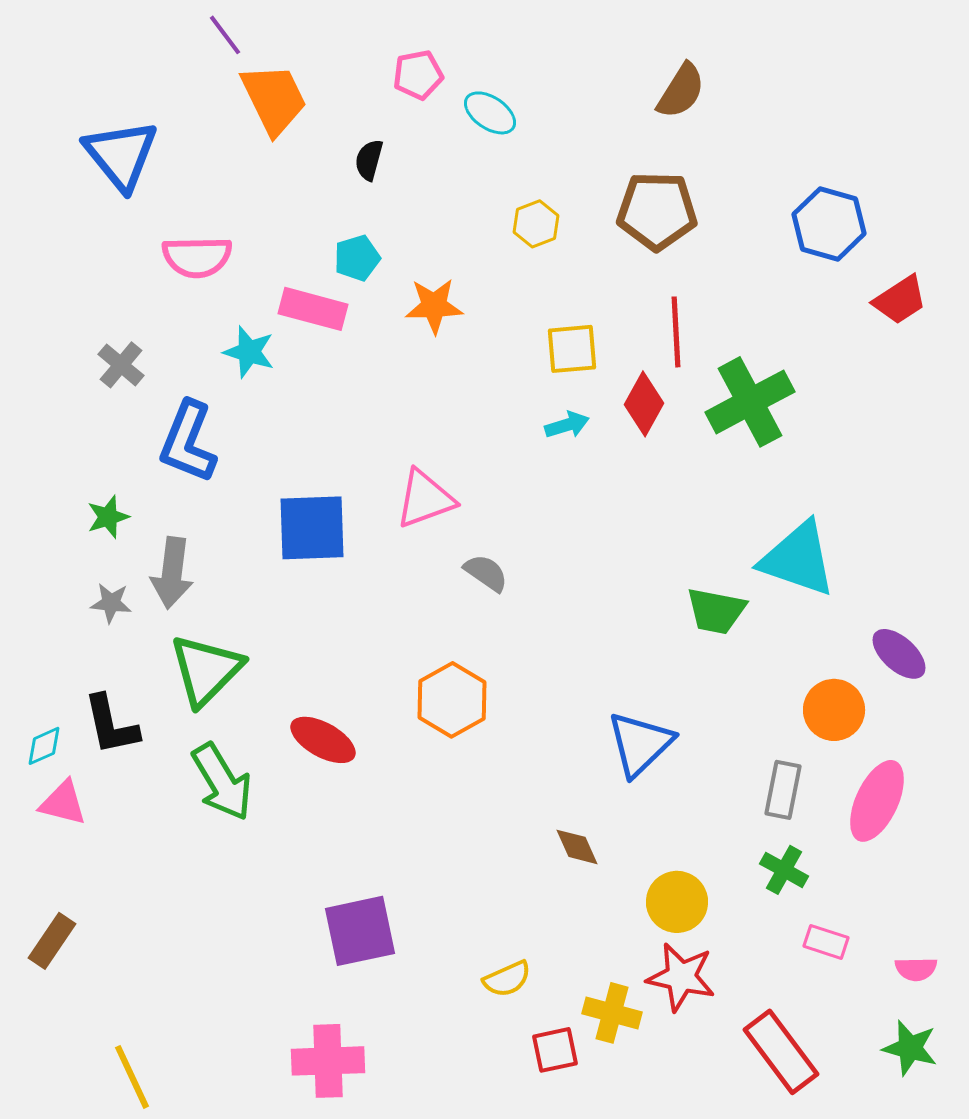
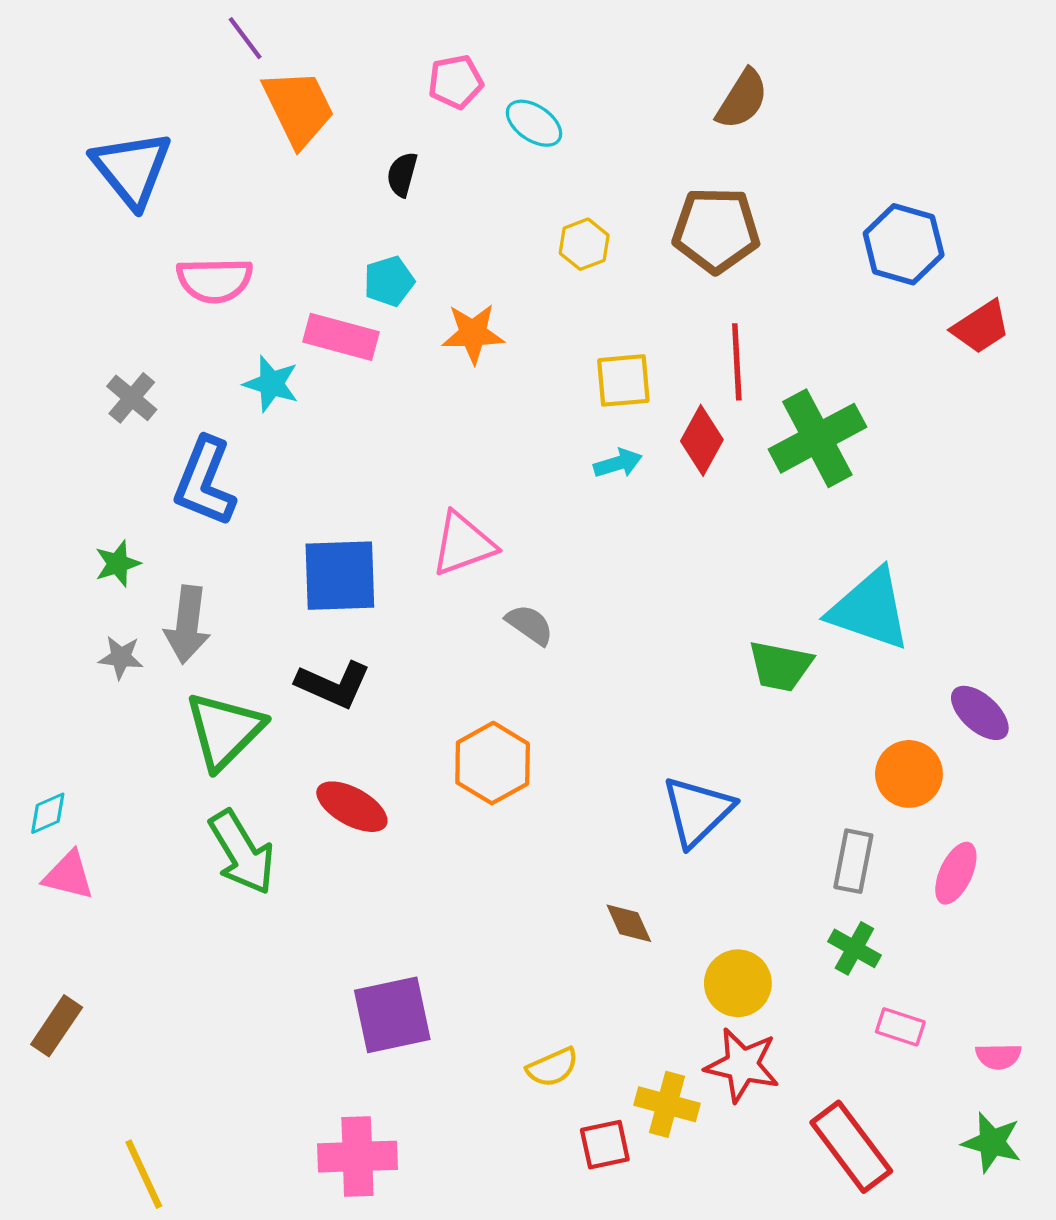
black L-shape: (111, 725) -> (333, 685), moved, turned -54
pink ellipse: (877, 801) -> (956, 873), size x0.7

